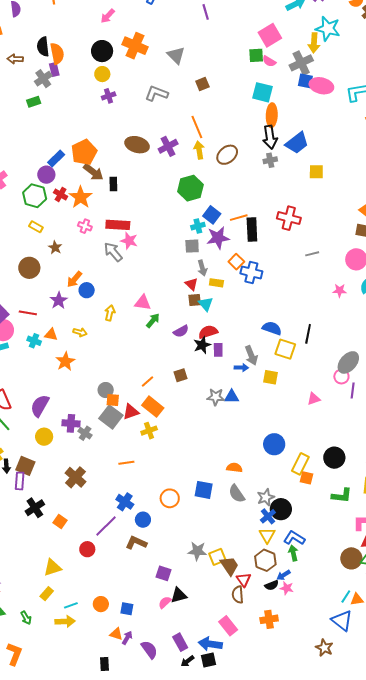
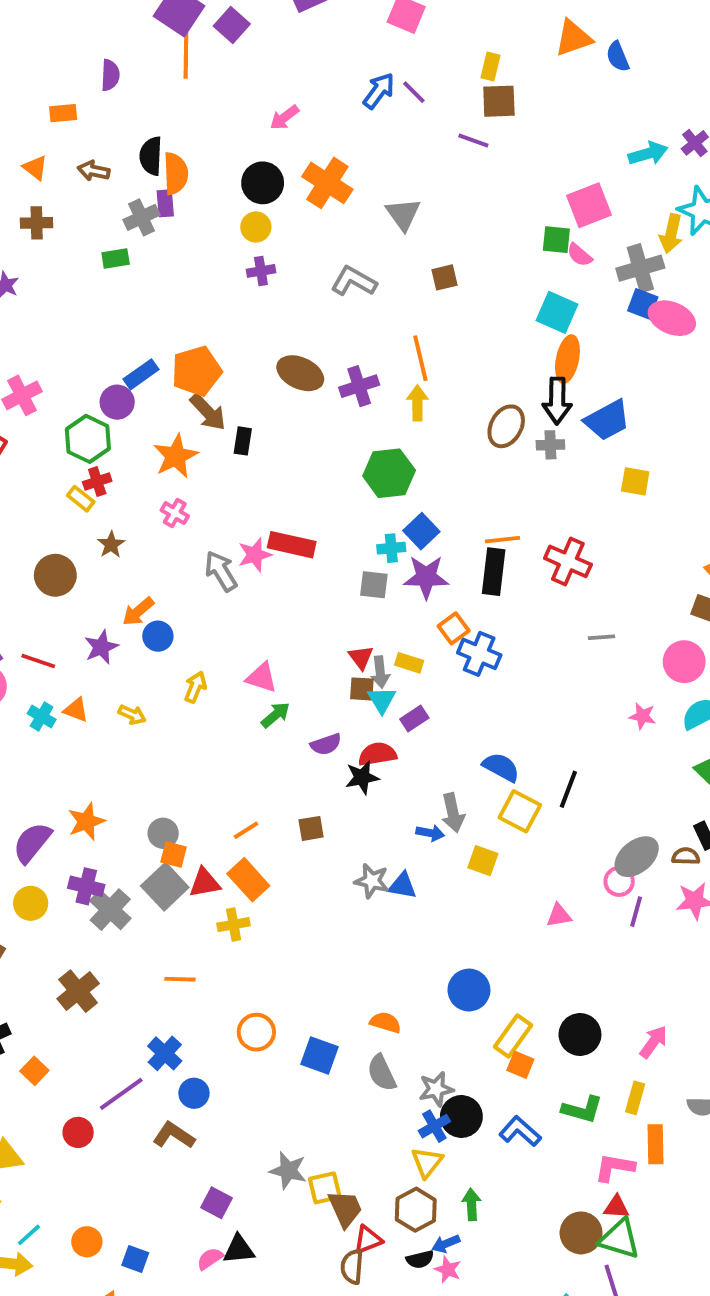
purple line: (206, 12) -> (473, 140), turned -63
brown ellipse: (227, 155) -> (506, 426), moved, turned -30
red cross: (61, 194) -> (97, 482), moved, turned 32
orange line: (239, 218) -> (503, 540), moved
red rectangle: (118, 225) -> (292, 545), moved
pink star: (129, 241) -> (255, 555), turned 30
gray arrow: (202, 268) -> (380, 672), moved
purple rectangle: (218, 350) -> (414, 719), moved, turned 48
orange star: (65, 361) -> (86, 822), moved
gray cross: (85, 433) -> (110, 910), size x1.5
orange circle: (170, 498) -> (256, 1032), moved
blue L-shape: (294, 538) -> (520, 1131), moved
red triangle: (244, 580) -> (368, 1240), turned 35
cyan line: (71, 605) -> (29, 1235), turned -32

